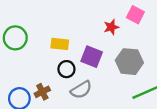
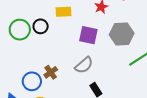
yellow rectangle: (60, 44) -> (64, 12), moved
black circle: (66, 69) -> (41, 26), moved

